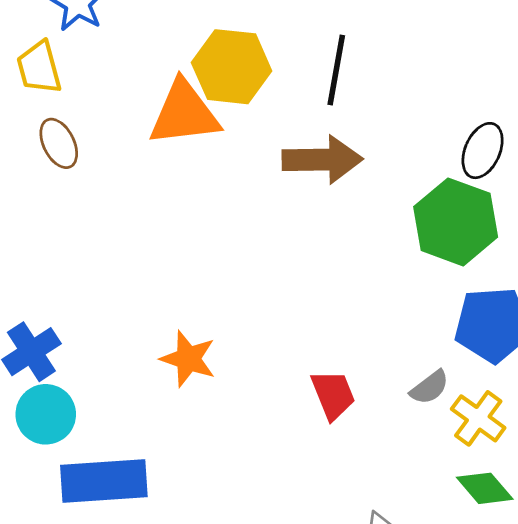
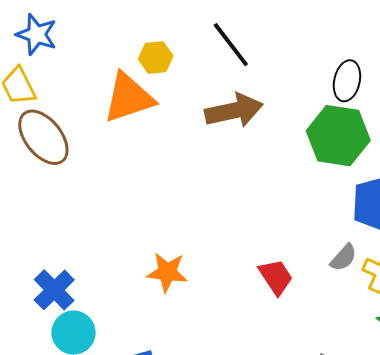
yellow hexagon: (232, 67) -> (156, 57), size x0.6
black line: (336, 70) -> (231, 45), turned -36
brown ellipse: (59, 143) -> (43, 137), size x1.6

